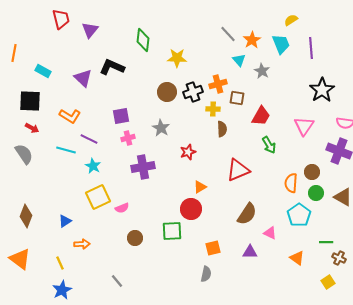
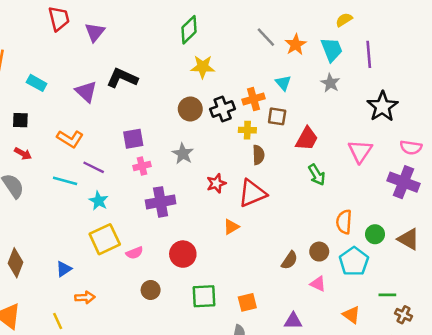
green diamond: (143, 40) -> (189, 30), moved, turned 40
cyan triangle: (239, 60) -> (283, 83), moved
gray star: (262, 71) -> (330, 83), moved
black square: (30, 101) -> (20, 120), size x0.6
red triangle: (238, 170) -> (252, 193), moved
brown circle: (312, 172) -> (319, 252), moved
red circle: (191, 209) -> (183, 254), moved
brown semicircle: (247, 214) -> (289, 260), size x0.7
green square: (172, 231) -> (204, 296), moved
purple triangle: (250, 252) -> (293, 321), moved

